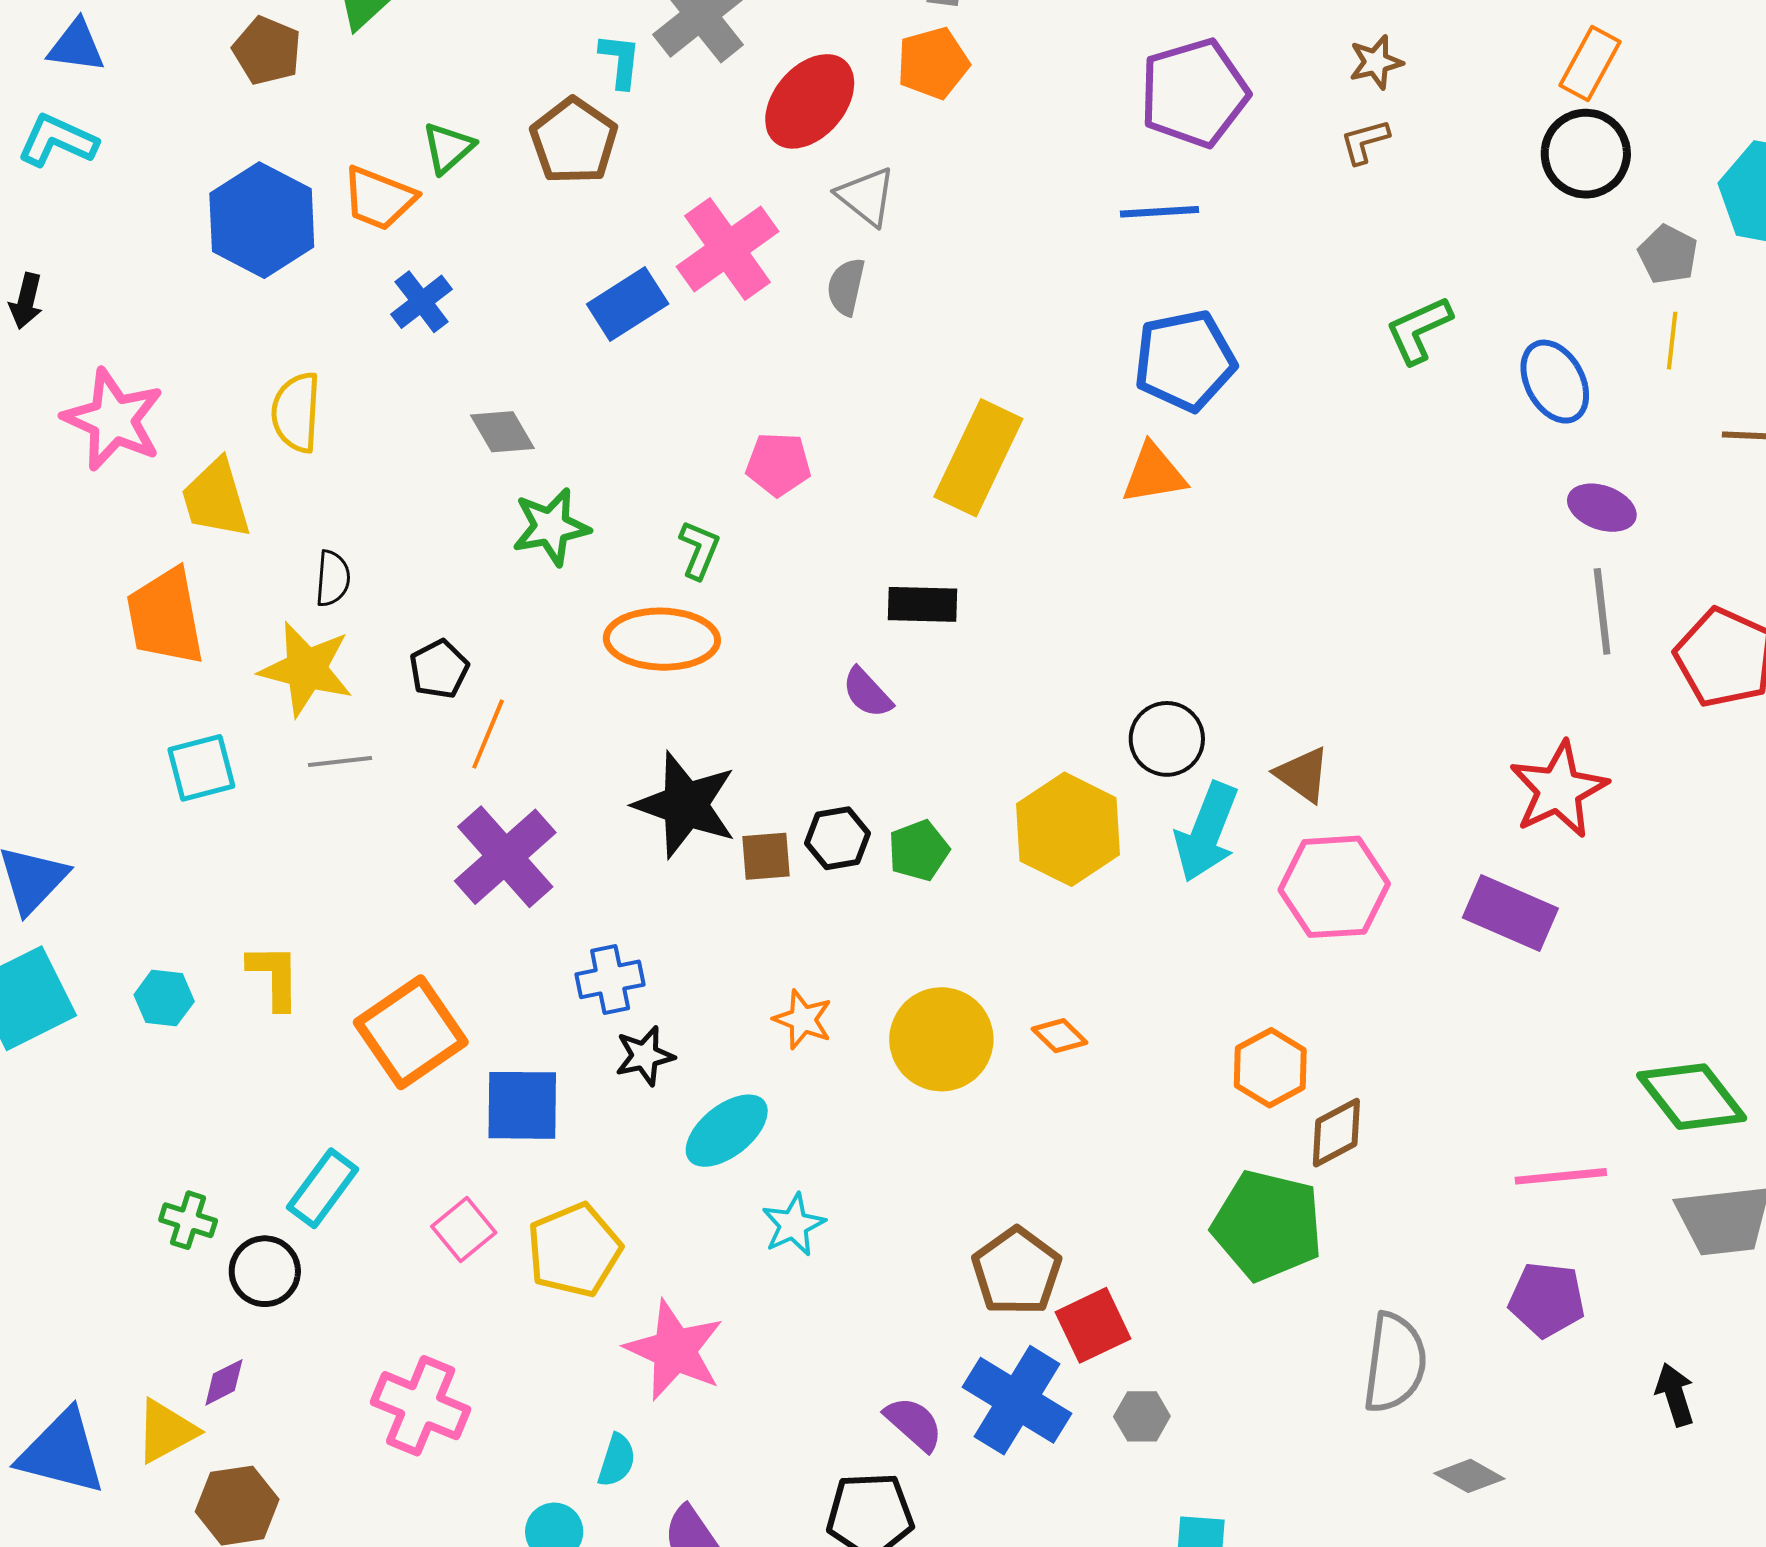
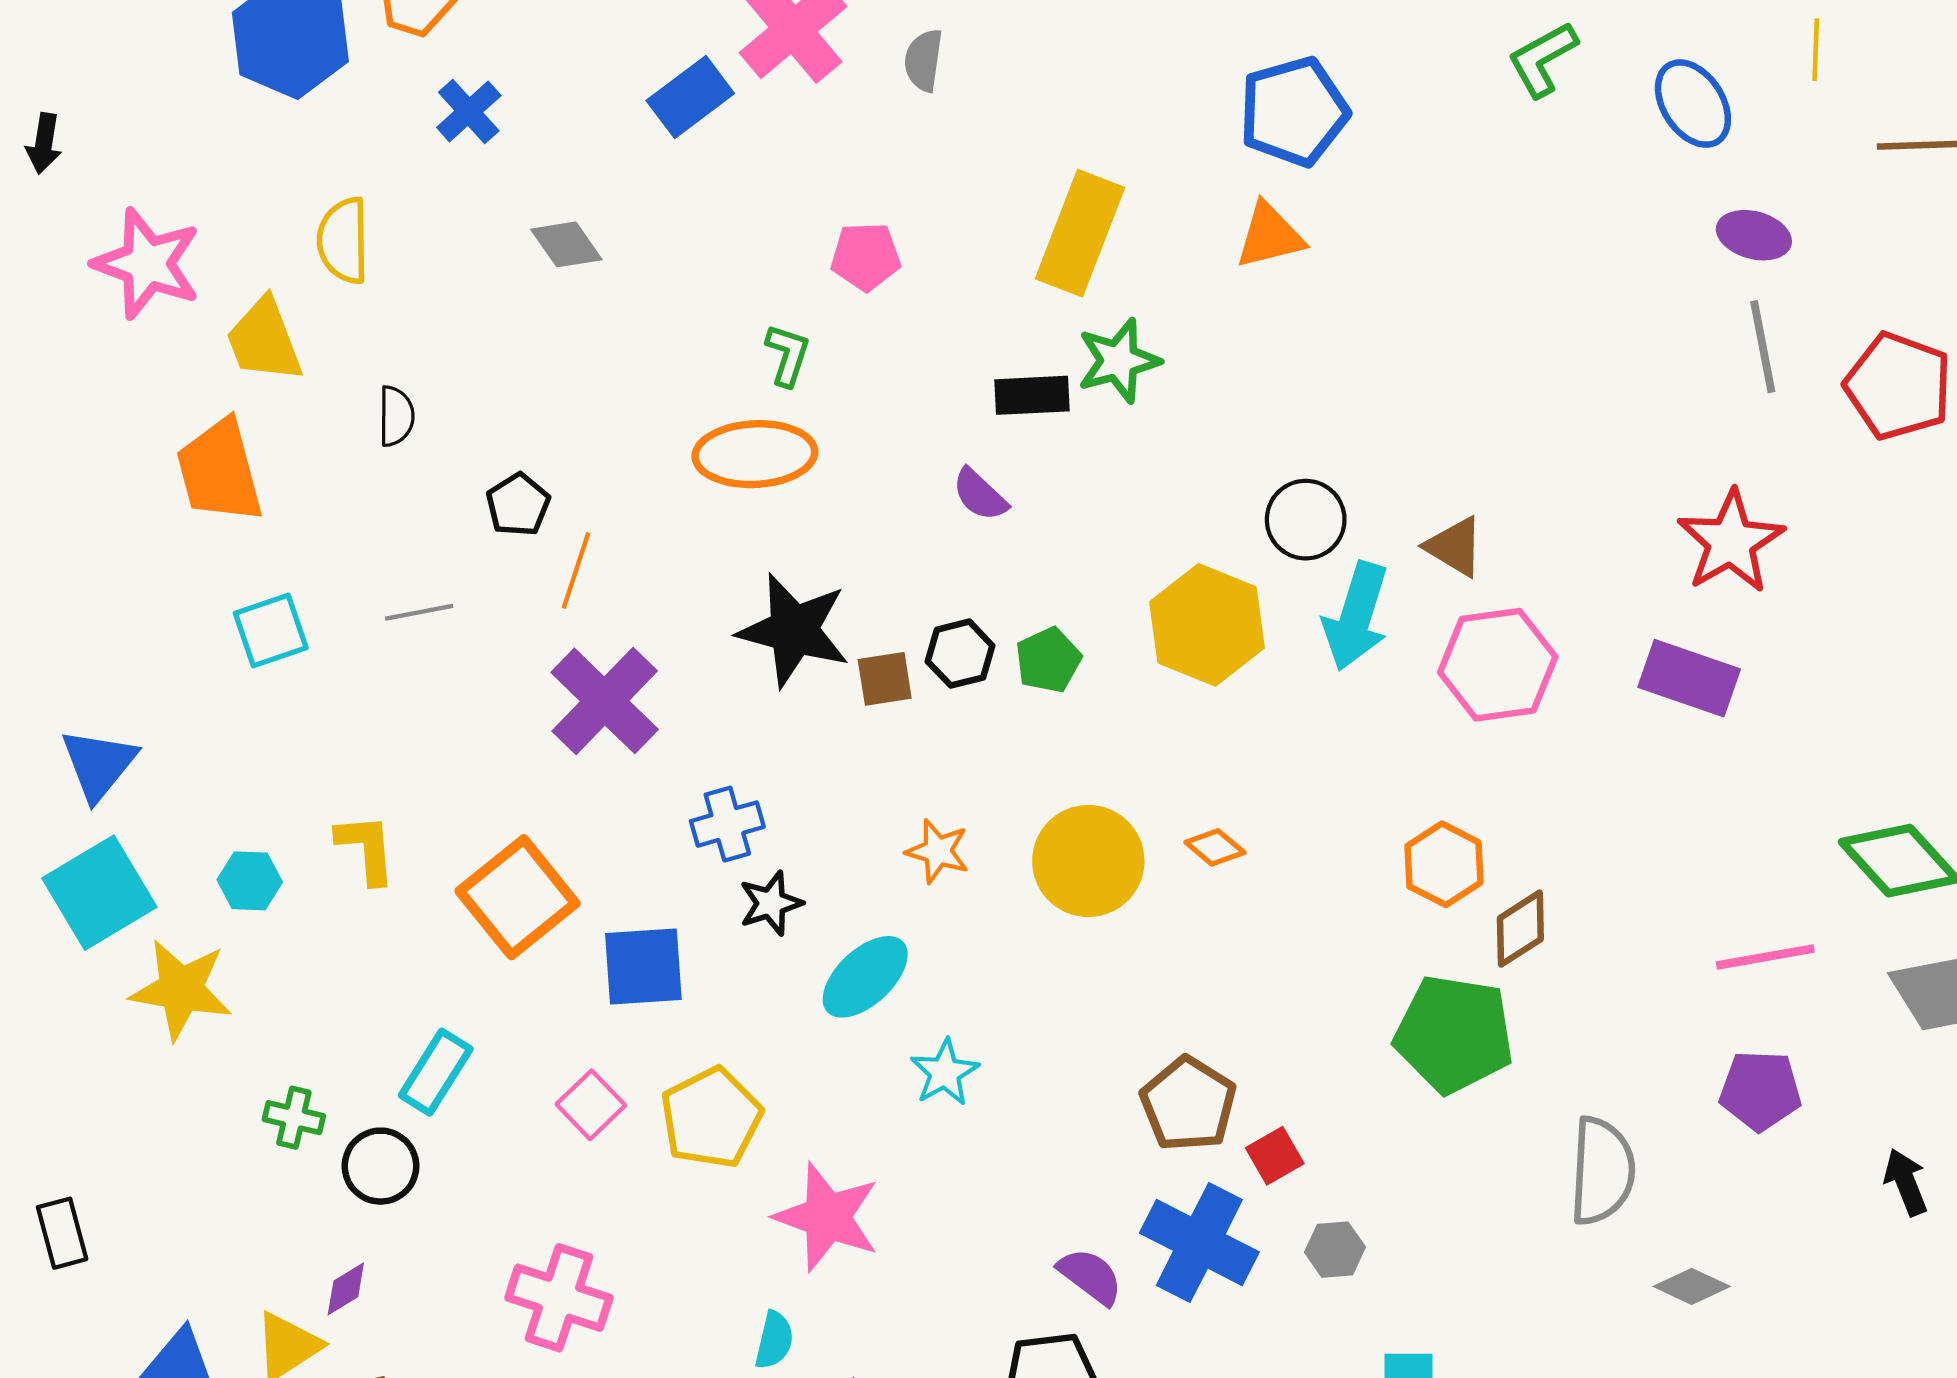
green star: (551, 527) -> (1118, 361), moved
yellow star: (306, 669) -> (181, 989), moved
red square: (1093, 1325) -> (1275, 1156), size x0.7

